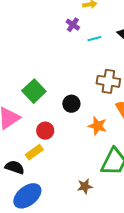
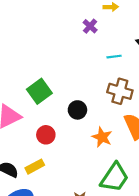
cyan line: (94, 39) -> (114, 57), moved
yellow rectangle: (34, 152) -> (35, 167), moved

